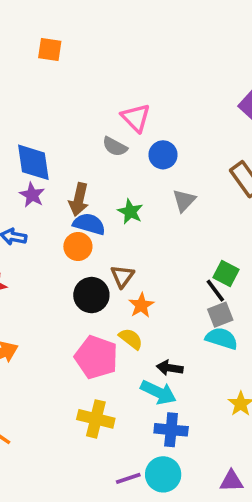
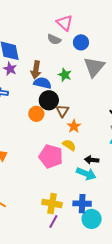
gray triangle: (184, 200) -> (94, 67), size x1.6
orange circle: (78, 247) -> (36, 114), moved
black circle: (91, 295) -> (49, 100), moved
yellow cross: (96, 419) -> (52, 203), moved
blue cross: (171, 430) -> (82, 204), moved
purple line: (128, 478) -> (53, 222), moved, turned -40

